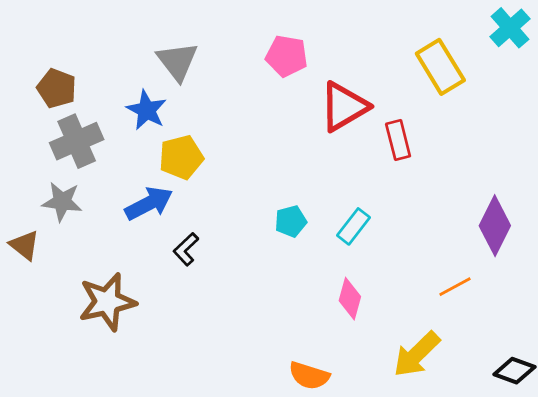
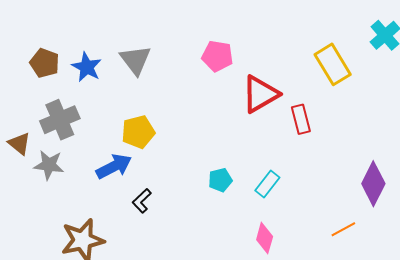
brown pentagon: (57, 88) -> (45, 63), moved
blue star: (147, 110) -> (87, 67), moved
brown triangle: (24, 245) -> (19, 144), moved

